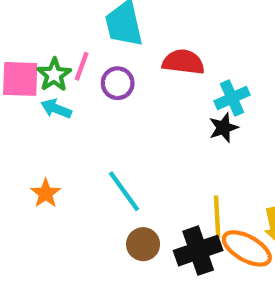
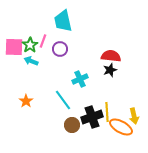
red semicircle: (183, 62) -> (111, 56), moved
cyan cross: (232, 98) -> (80, 79), moved
black cross: (198, 251) -> (92, 117), moved

